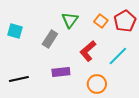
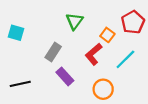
orange square: (101, 21) -> (107, 35), moved
gray rectangle: (50, 39) -> (53, 52), moved
purple rectangle: (61, 72) -> (65, 76), turned 54

